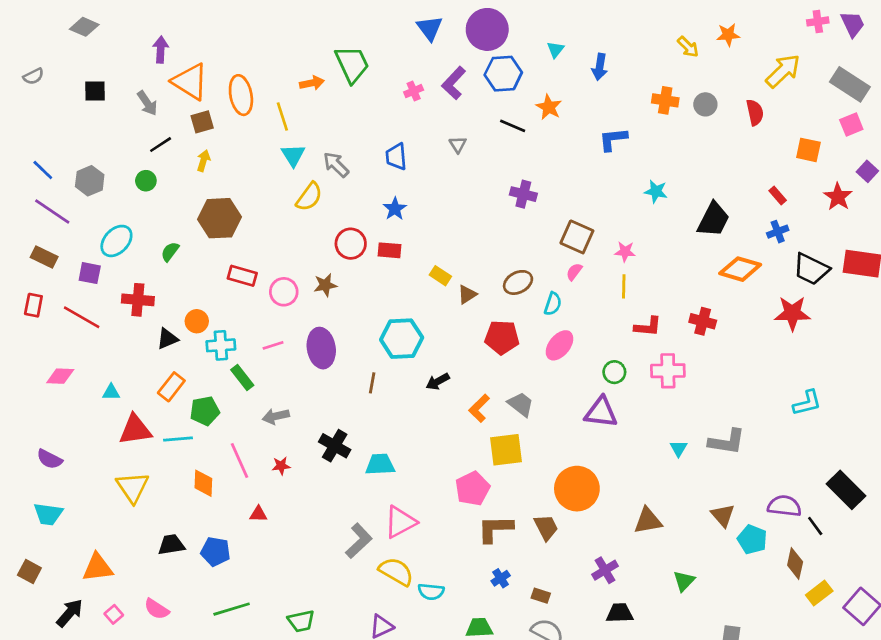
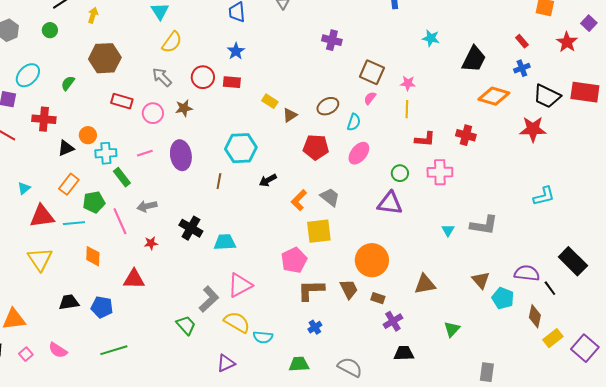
gray arrow: (336, 165) -> (162, 77), moved
cyan triangle: (111, 392) -> (24, 188), turned -40
pink line: (240, 460) -> (120, 221), moved
red triangle: (258, 514) -> (134, 279), size x1.6
brown rectangle: (541, 596) -> (378, 298), moved
green trapezoid: (301, 621) -> (186, 325), moved, turned -120

